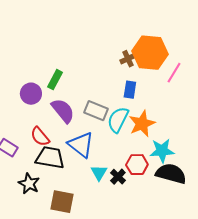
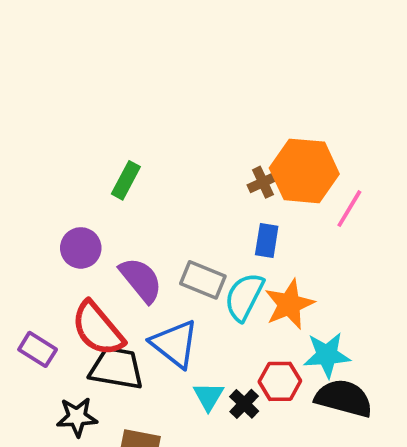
green rectangle: (55, 80) -> (126, 180), moved
red semicircle: (40, 137) -> (98, 329), size x1.5
black star: (29, 184) -> (77, 417), turned -30

